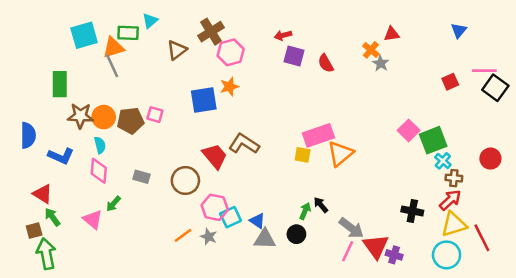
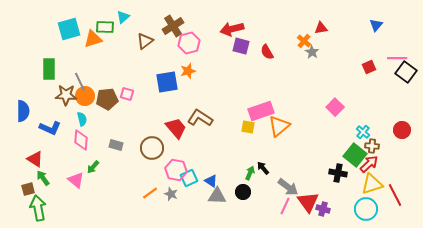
red arrow: (283, 35) -> (232, 29), size x1.6
gray line: (112, 66) -> (80, 82), moved
green square: (433, 140) -> (355, 155), moved, turned -30

